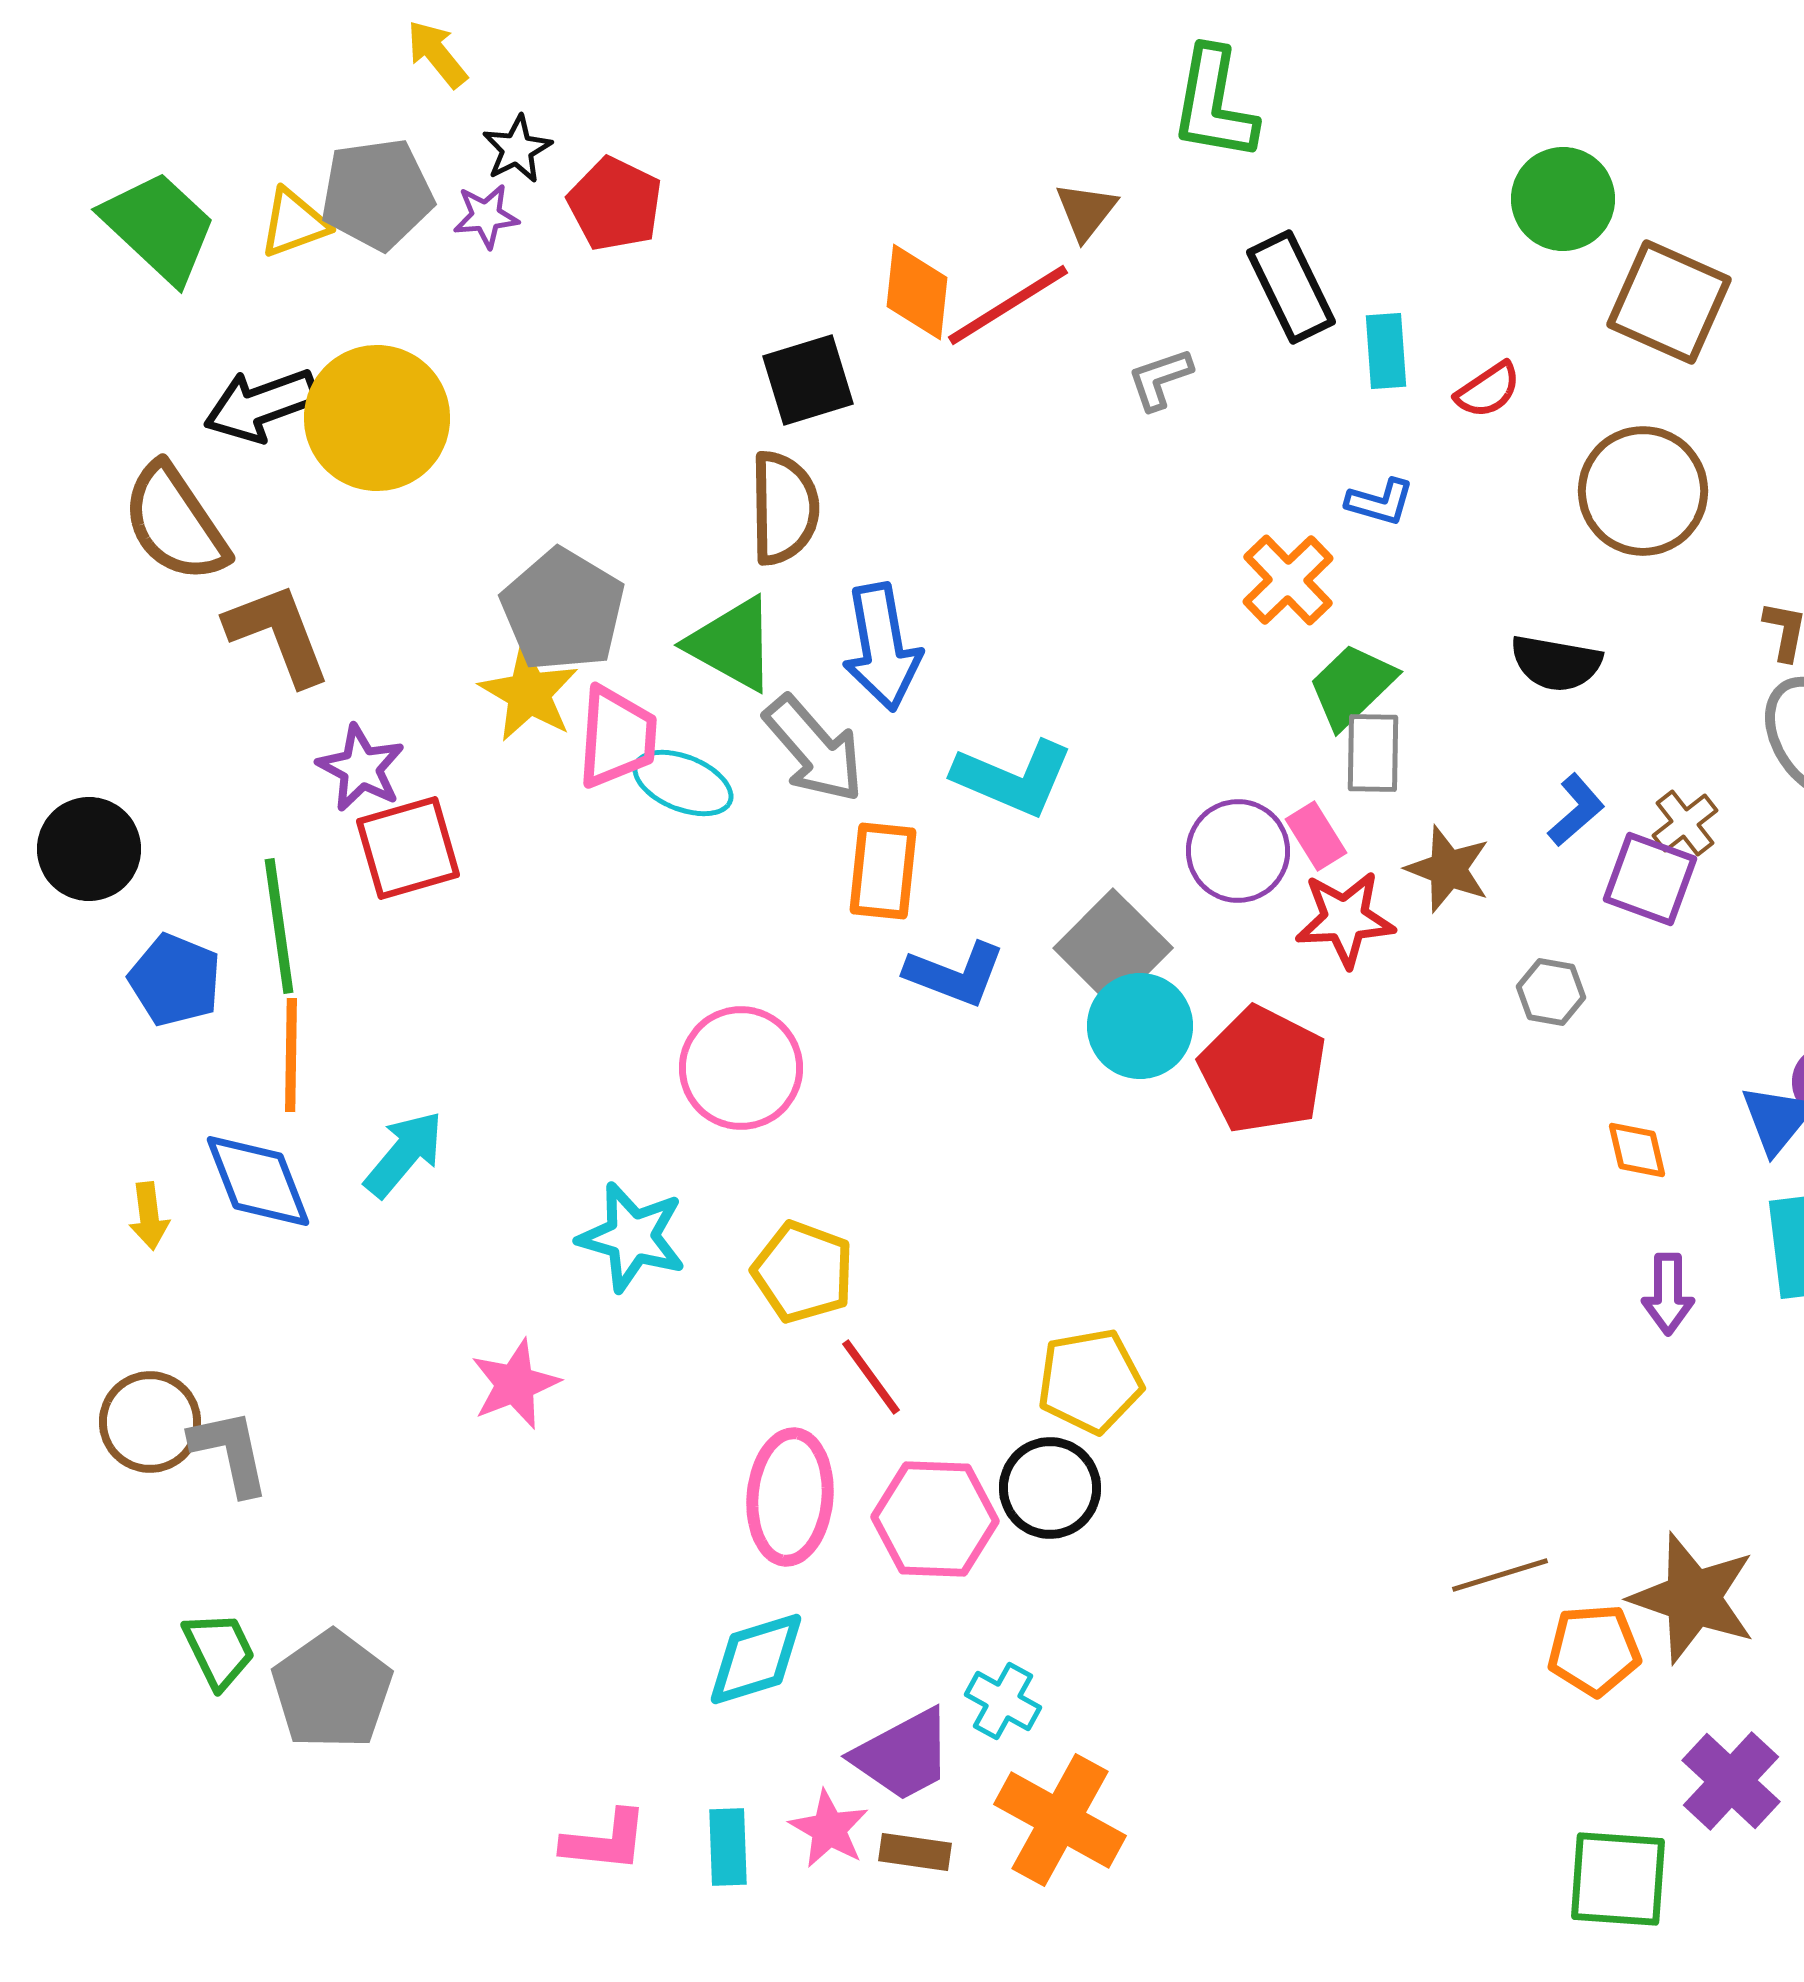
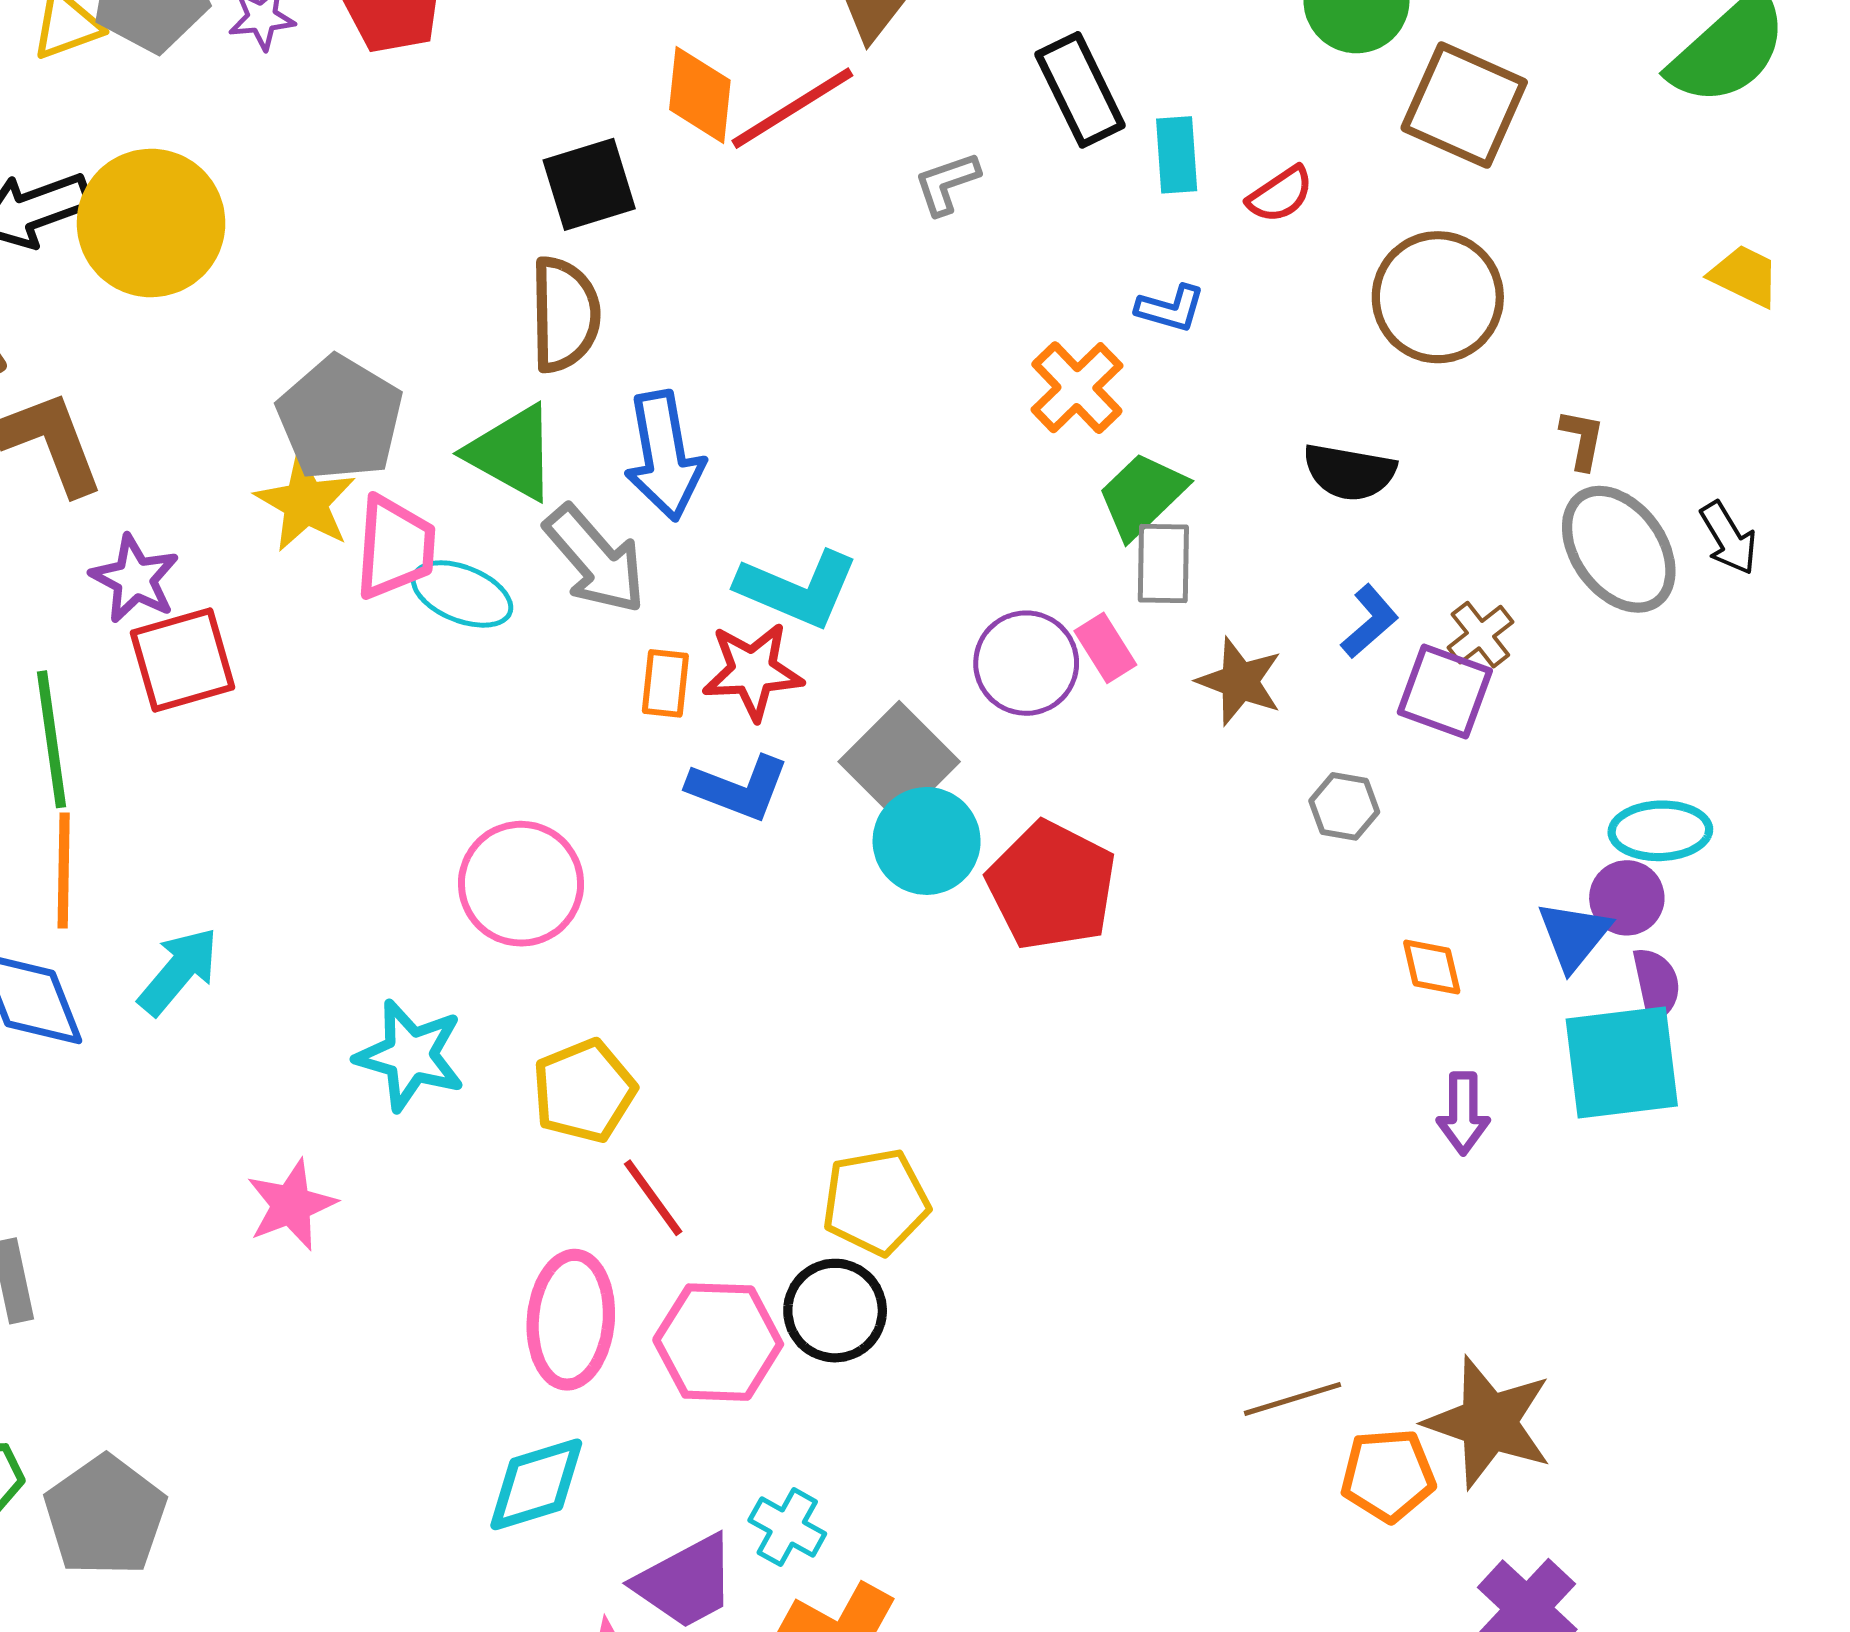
orange rectangle: (883, 871) -> (665, 683), size x0.7
red star: (1345, 919) -> (753, 671), moved
yellow pentagon: (803, 1272) -> (584, 1091), turned 30

